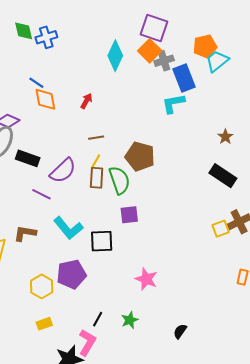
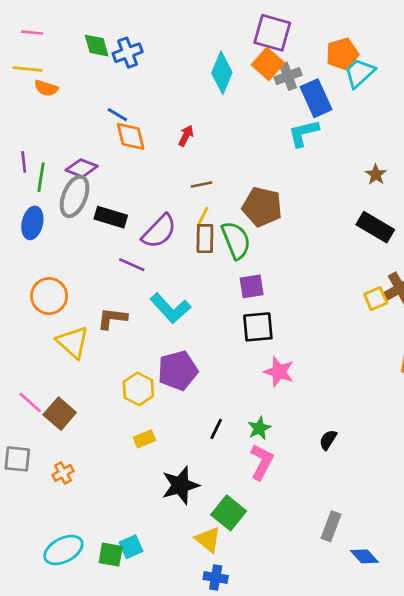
black square: (102, 241) -> (258, 327), moved
pink L-shape: (87, 342) -> (262, 462), moved

